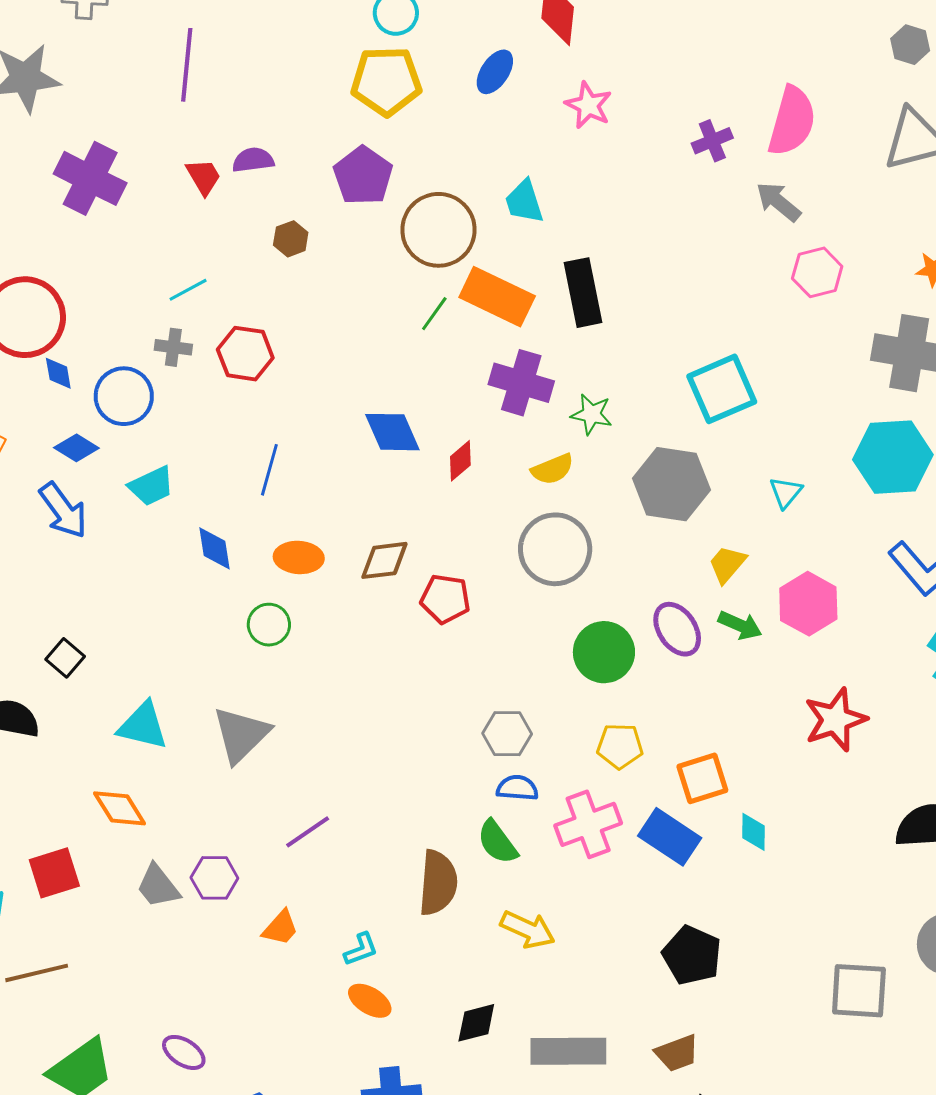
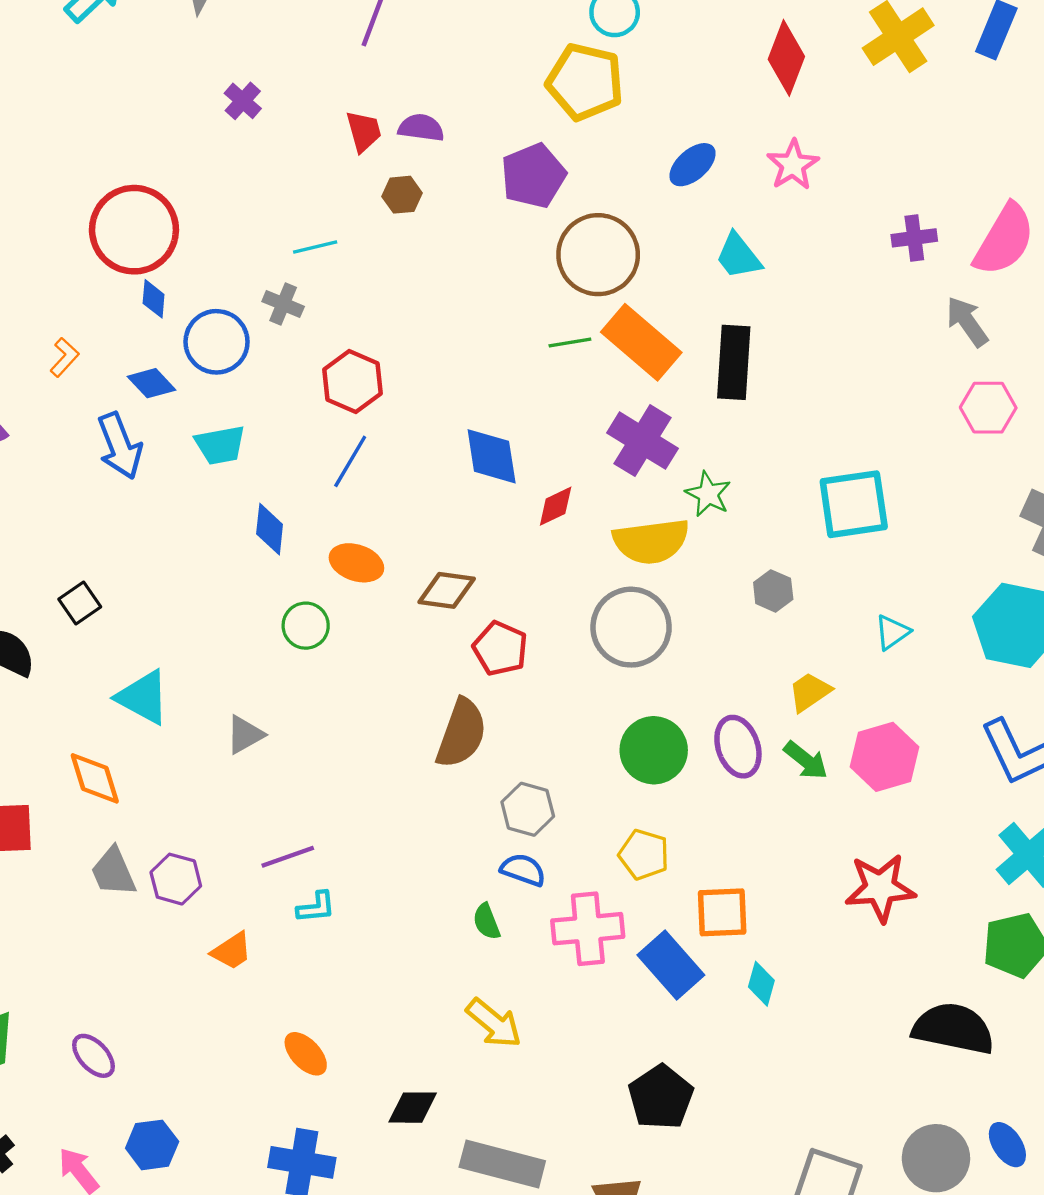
blue ellipse: (495, 72) -> (693, 165), moved
purple cross: (90, 178) -> (243, 101), size x0.5
cyan trapezoid: (524, 202) -> (738, 256), moved, turned -36
brown hexagon: (291, 239) -> (402, 195), moved
green line: (434, 314) -> (570, 342), turned 30
red hexagon: (245, 354) -> (353, 382), moved
yellow semicircle: (553, 469) -> (651, 541), size x1.6
gray hexagon: (671, 484) -> (773, 591), size x0.5
gray triangle: (241, 735) -> (245, 735), size x0.6
green semicircle: (497, 842) -> (486, 922), size x0.7
brown semicircle: (438, 883) -> (461, 733), moved
cyan L-shape: (361, 949) -> (316, 907), moved

